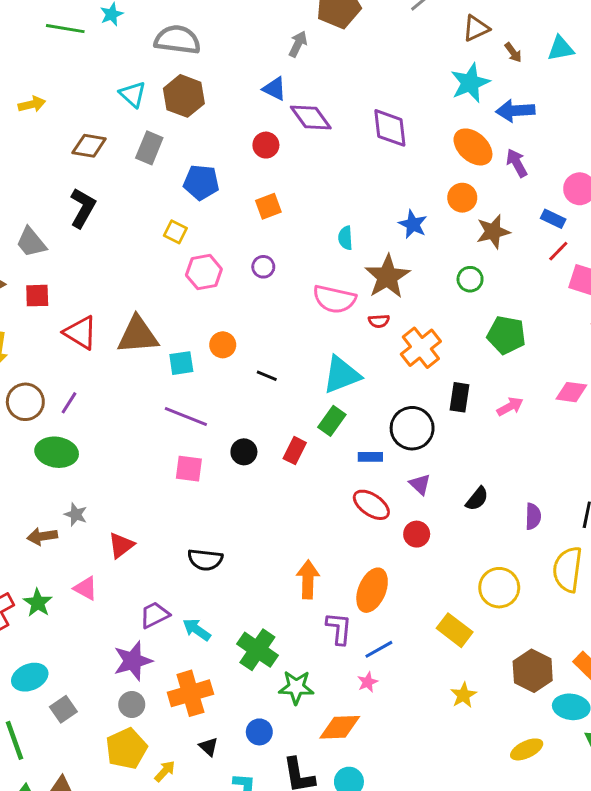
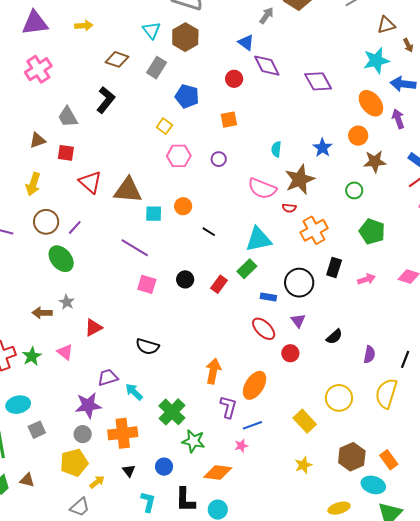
purple diamond: (390, 128) -> (318, 81), turned -32
purple line: (186, 417) -> (135, 248), moved
green ellipse: (57, 452) -> (61, 259), turned 32

